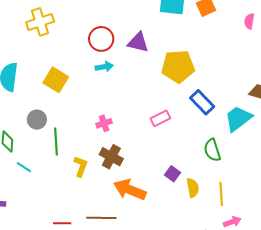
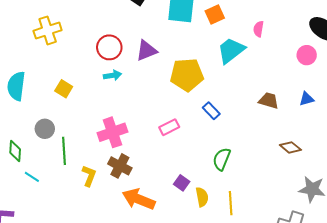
purple triangle: (138, 42) -> (146, 51), turned -35
yellow square: (56, 80) -> (64, 89), size x0.7
blue rectangle: (202, 102) -> (211, 111), size x0.7
cyan trapezoid: (238, 119) -> (231, 50), moved
pink cross: (104, 123) -> (112, 132), size x1.8
green semicircle: (212, 150) -> (222, 159), turned 40

